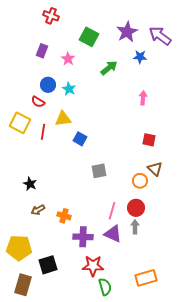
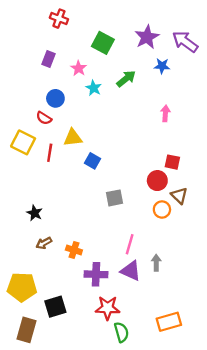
cyan star: (69, 89) -> (94, 88), moved
red circle: (136, 208) -> (157, 181), moved

